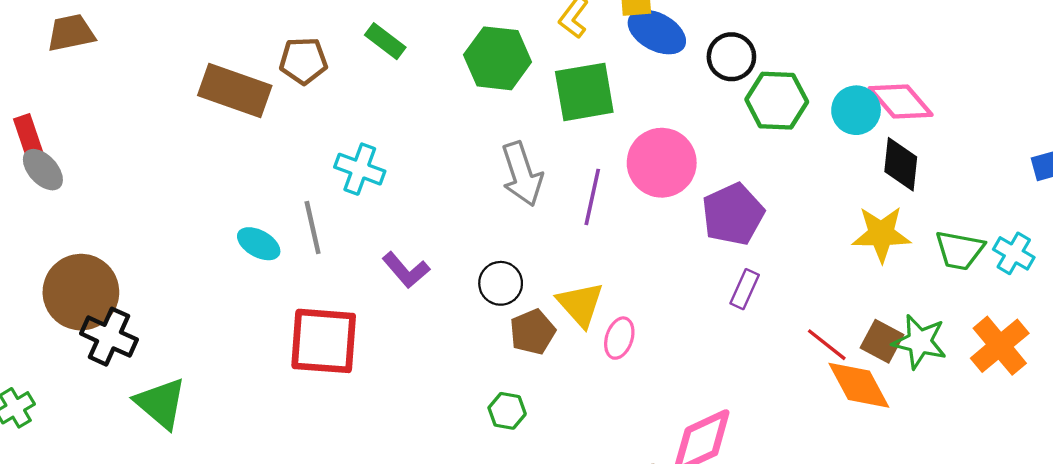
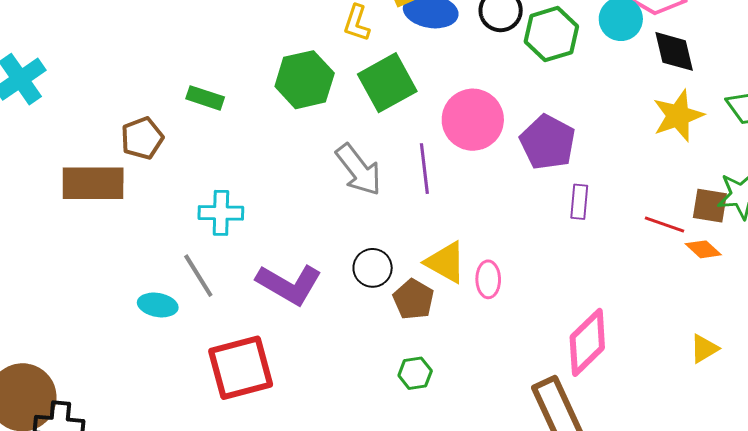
purple L-shape: (406, 270) -> (289, 284), size x1.5
orange diamond: (859, 385) -> (703, 249), size x0.6

